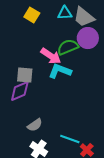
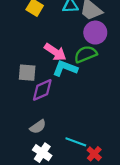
green semicircle: (68, 47) -> (86, 54), moved
purple diamond: (20, 91) -> (42, 90), moved

